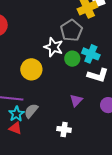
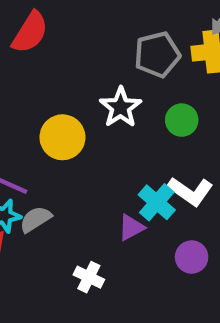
gray pentagon: (71, 30) -> (157, 55), moved
cyan cross: (91, 54) -> (157, 202), moved
green circle: (72, 59) -> (182, 120), moved

